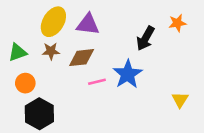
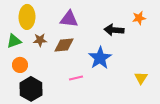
yellow ellipse: (53, 22) -> (27, 17), moved, turned -30
black arrow: (145, 38) -> (114, 30), turned 66
pink line: (97, 82) -> (76, 78), moved

